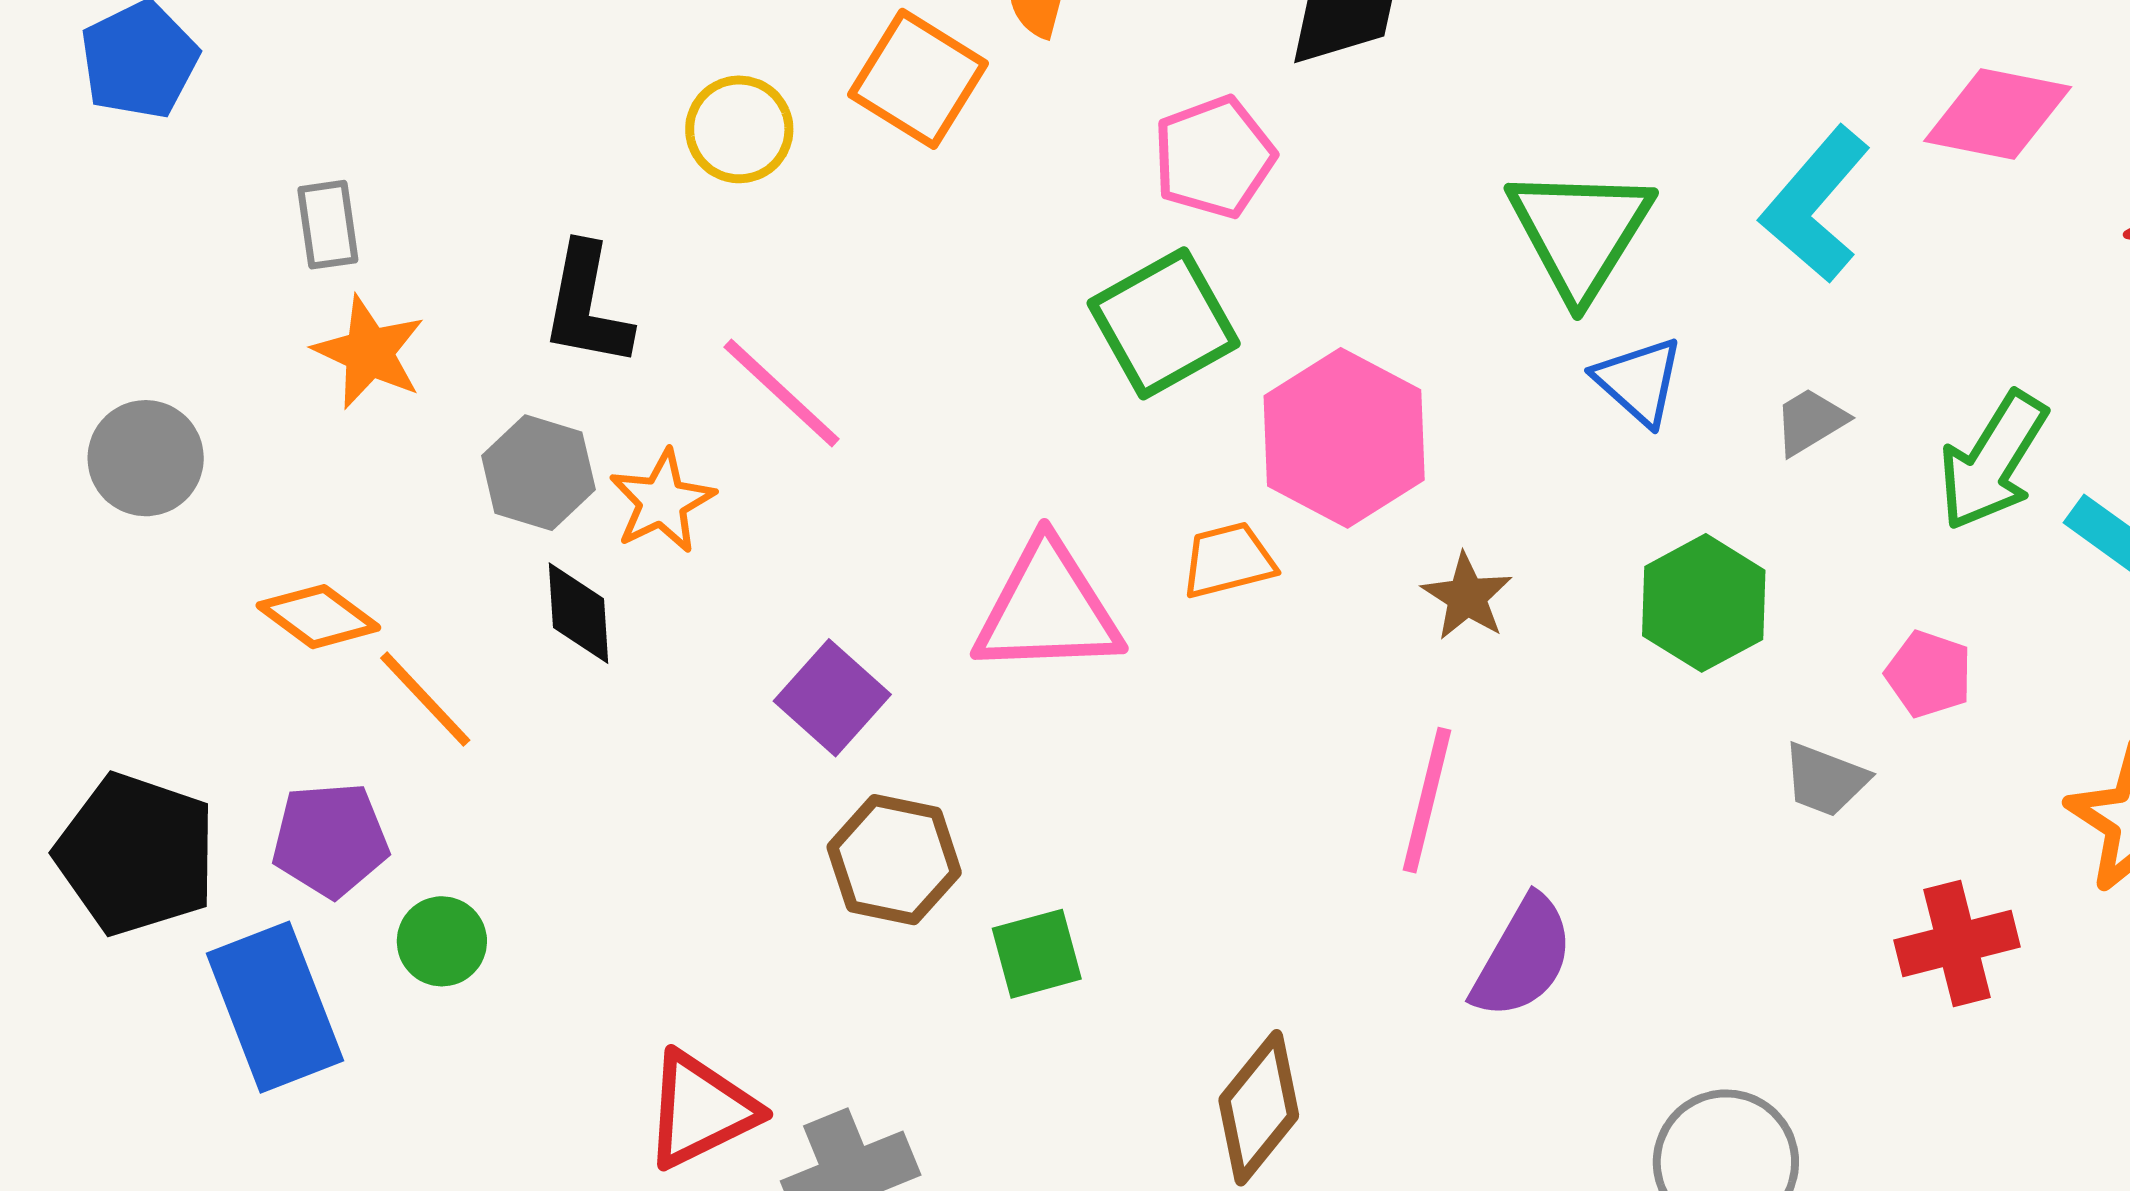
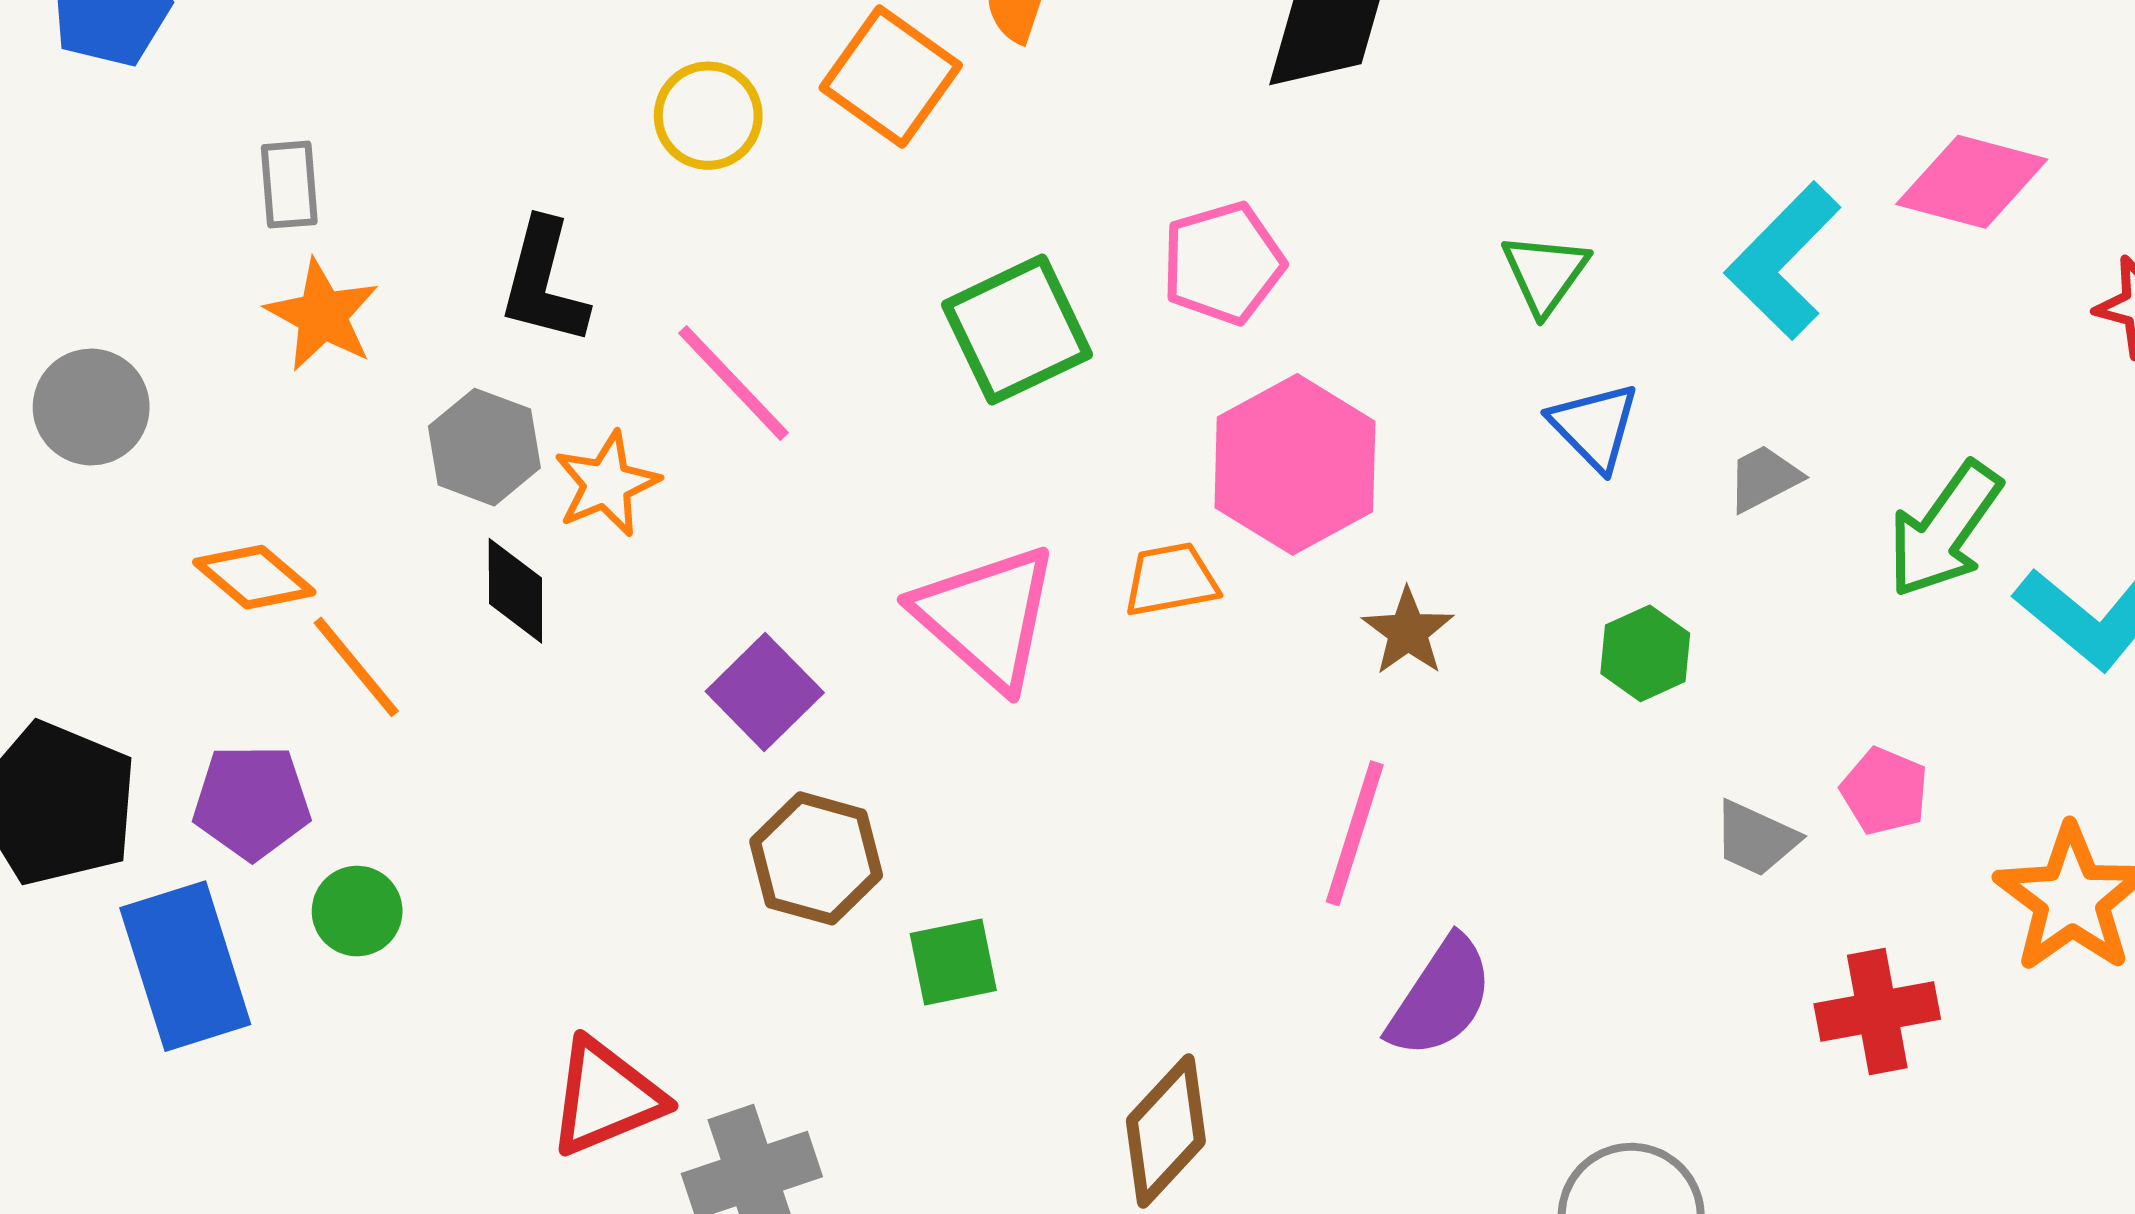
pink pentagon: (1214, 157) -> (1223, 263), moved
green triangle: (1580, 232) -> (1545, 273), size x0.6
green square: (1164, 323) -> (1017, 330), moved
green hexagon: (1704, 603) -> (1645, 653), size x0.7
pink triangle: (1048, 609) -> (986, 617), turned 40
pink pentagon: (1929, 674) -> (1884, 791), moved

